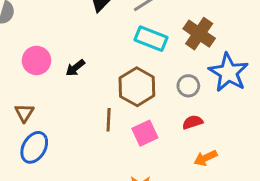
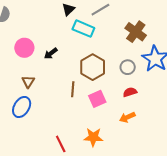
cyan rectangle: (151, 39) -> (83, 29), moved
brown triangle: (24, 113) -> (28, 82), moved
orange arrow: (206, 158) -> (127, 117), moved

